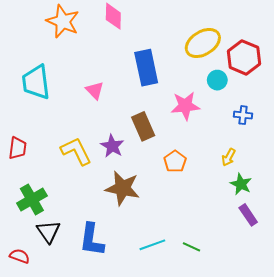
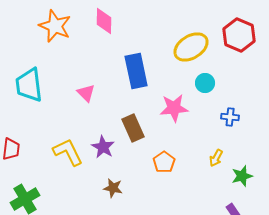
red hexagon: (244, 57) -> (239, 35), moved
green star: (241, 184) -> (242, 176), moved, turned 30
brown star: (123, 188) -> (113, 188), size x0.6

